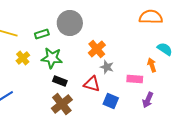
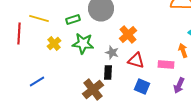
gray star: (107, 67) -> (112, 52), moved
black rectangle: (60, 81) -> (108, 72), moved, turned 72
red triangle: (92, 84) -> (136, 60), moved

